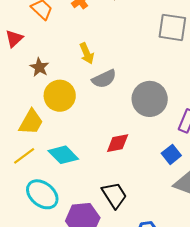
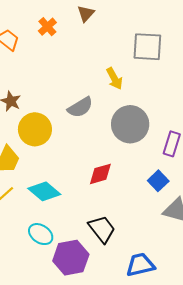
yellow arrow: (87, 53) -> (114, 79), moved
cyan ellipse: (42, 194) -> (41, 234), moved, size x0.7

